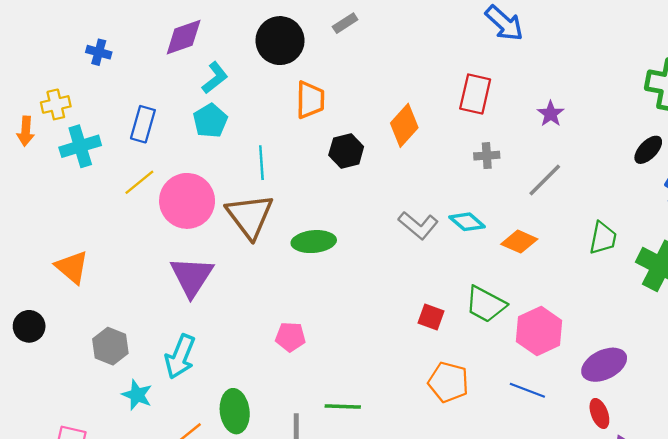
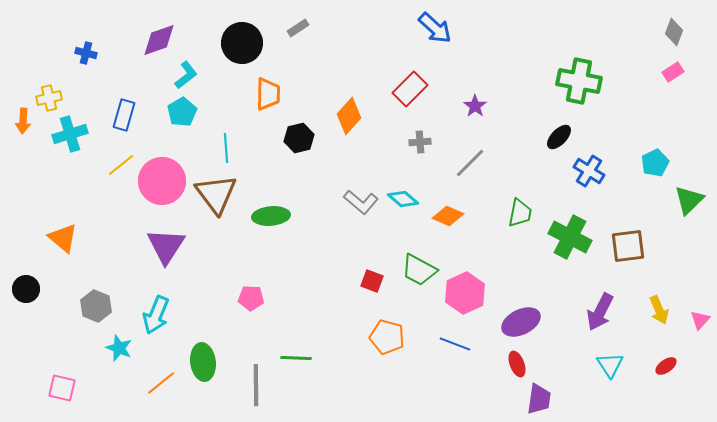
red rectangle: (475, 94) -> (410, 89), turned 32

